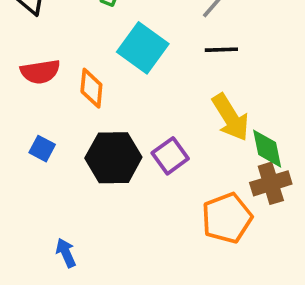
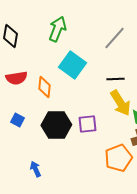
black line: (221, 50) -> (115, 79), moved
purple square: (170, 156) -> (87, 124), turned 30
blue arrow: (66, 253) -> (35, 169), moved

